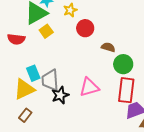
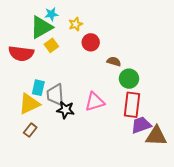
red semicircle: (16, 39) -> (21, 53), size x1.4
cyan rectangle: (33, 73) -> (38, 88), turned 35
black star: (60, 95) -> (66, 110), turned 30

